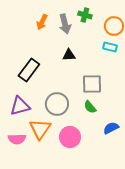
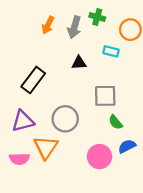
gray arrow: (65, 24) -> (74, 27), turned 30
cyan rectangle: (110, 47) -> (111, 51), moved
green semicircle: (90, 107) -> (116, 122), moved
pink circle: (70, 137) -> (100, 157), moved

